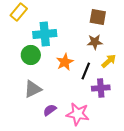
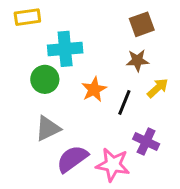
yellow rectangle: (19, 12) -> (27, 17), turned 42
brown square: (98, 17) -> (142, 24), turned -30
purple cross: (101, 88) -> (146, 142), moved, turned 30
purple semicircle: (50, 110) -> (72, 159), size x1.6

